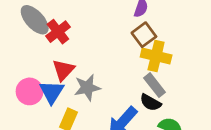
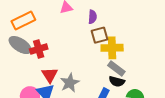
red cross: (58, 32) -> (39, 49), turned 36
brown square: (144, 35) -> (100, 35), turned 36

